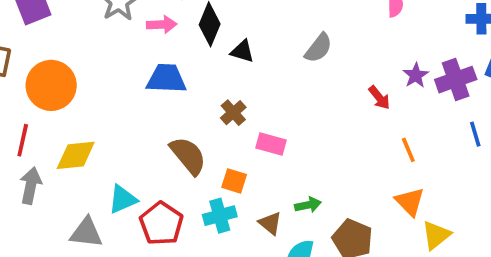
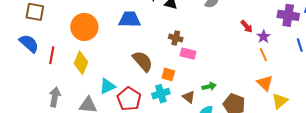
purple star: (416, 75) -> (264, 37), moved
purple cross: (456, 80) -> (288, 15), turned 30
orange circle: (51, 85) -> (84, 27), moved
brown cross: (233, 113) -> (176, 38), moved, turned -32
yellow diamond: (76, 155) -> (81, 63), turned -60
gray arrow: (31, 186) -> (55, 97), moved

